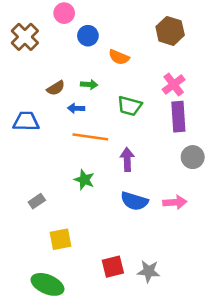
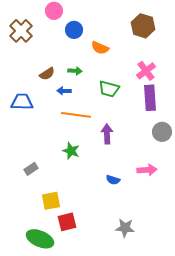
blue semicircle: (134, 201) -> (113, 180), moved, size x0.6
red square: (113, 267) -> (67, 222), moved

